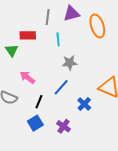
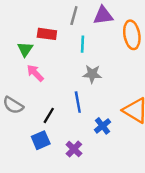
pink arrow: (27, 77) -> (35, 73), moved
blue line: (61, 87) -> (78, 102), turned -60

